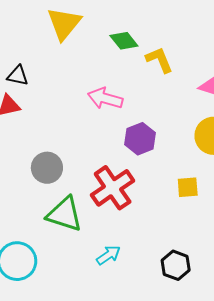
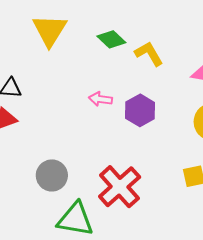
pink arrow: (105, 98) -> (100, 99), size x0.7
purple hexagon: (140, 139) -> (140, 110), moved

